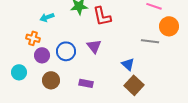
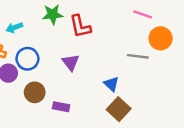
blue circle: (66, 51) -> (27, 59), moved
brown circle: (51, 80) -> (35, 92), moved

